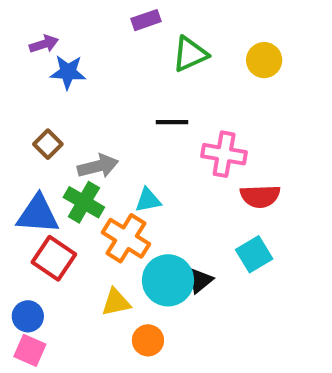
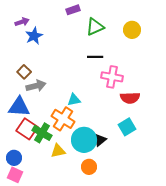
blue star: (68, 72) -> (34, 36), turned -30
black line: (172, 122) -> (95, 57), moved
gray arrow: (98, 166) -> (36, 86), moved
green cross: (84, 202) -> (42, 133), moved
orange circle: (148, 340) -> (89, 167), moved

